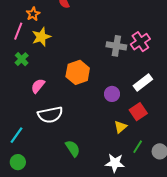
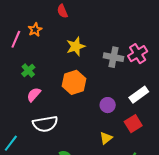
orange star: (33, 14) -> (35, 30), moved
yellow star: (41, 37) -> (76, 46), moved
green cross: (22, 59) -> (28, 71), moved
yellow triangle: (120, 127) -> (106, 138), moved

